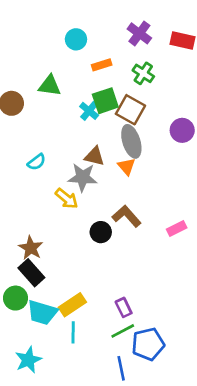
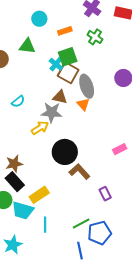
cyan circle: (76, 39) -> (39, 19), moved
brown square: (130, 110) -> (68, 73), moved
yellow arrow: (67, 199) -> (40, 128), turned -72
brown L-shape: (127, 216) -> (79, 171), moved
black circle: (101, 232) -> (65, 152), size x1.6
brown star: (31, 248) -> (14, 164), turned 30
yellow rectangle: (72, 305) -> (39, 195), moved
purple rectangle: (124, 307) -> (105, 194), moved

